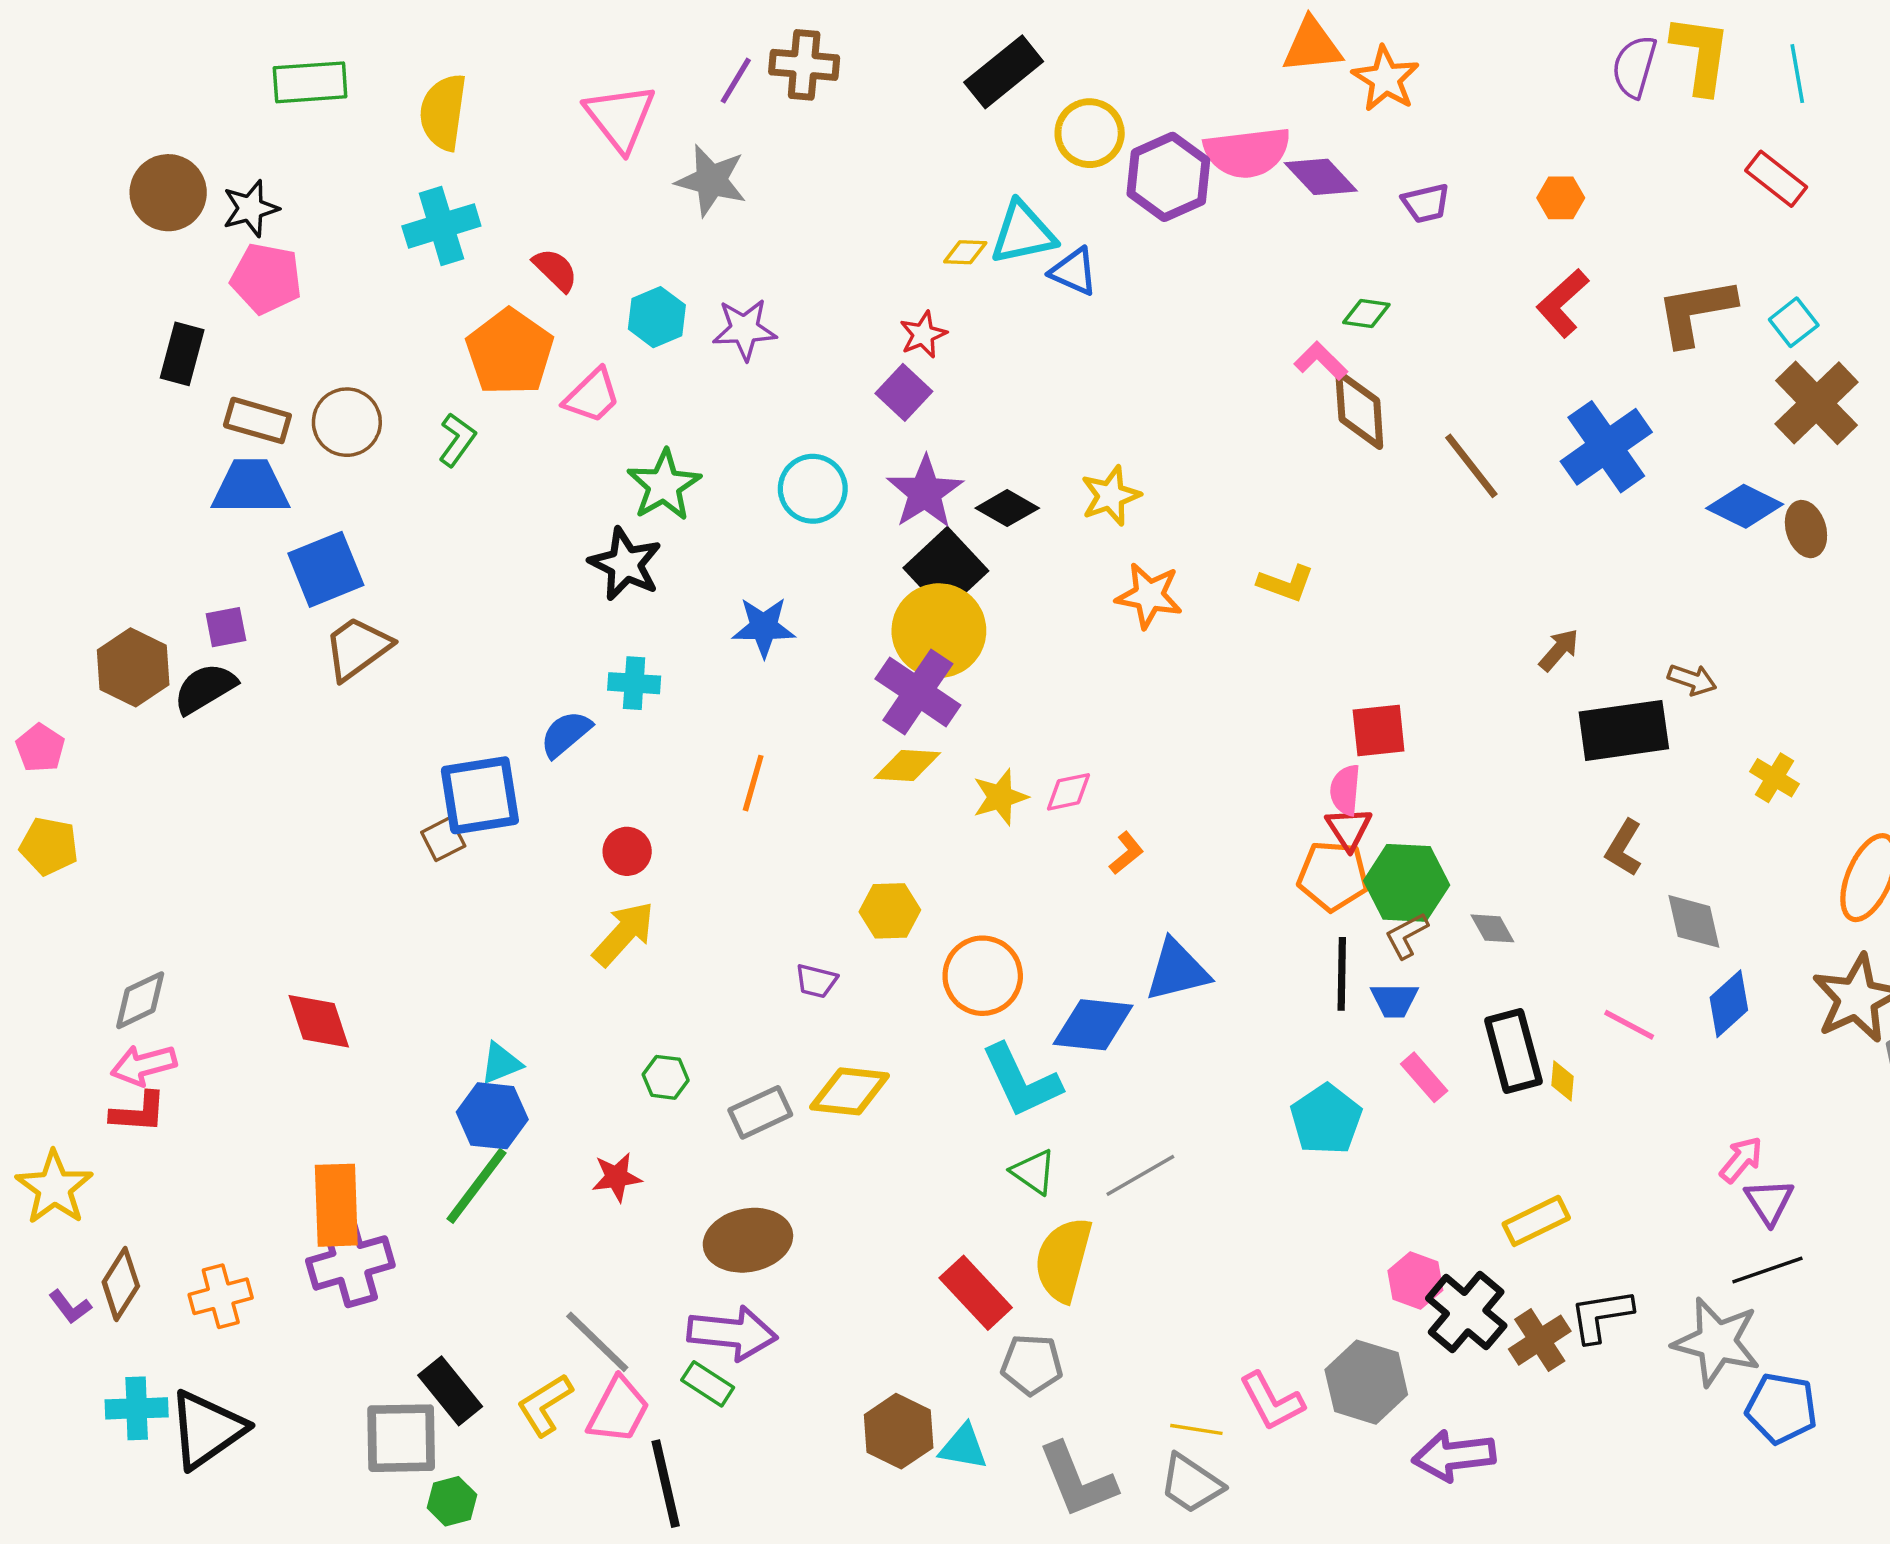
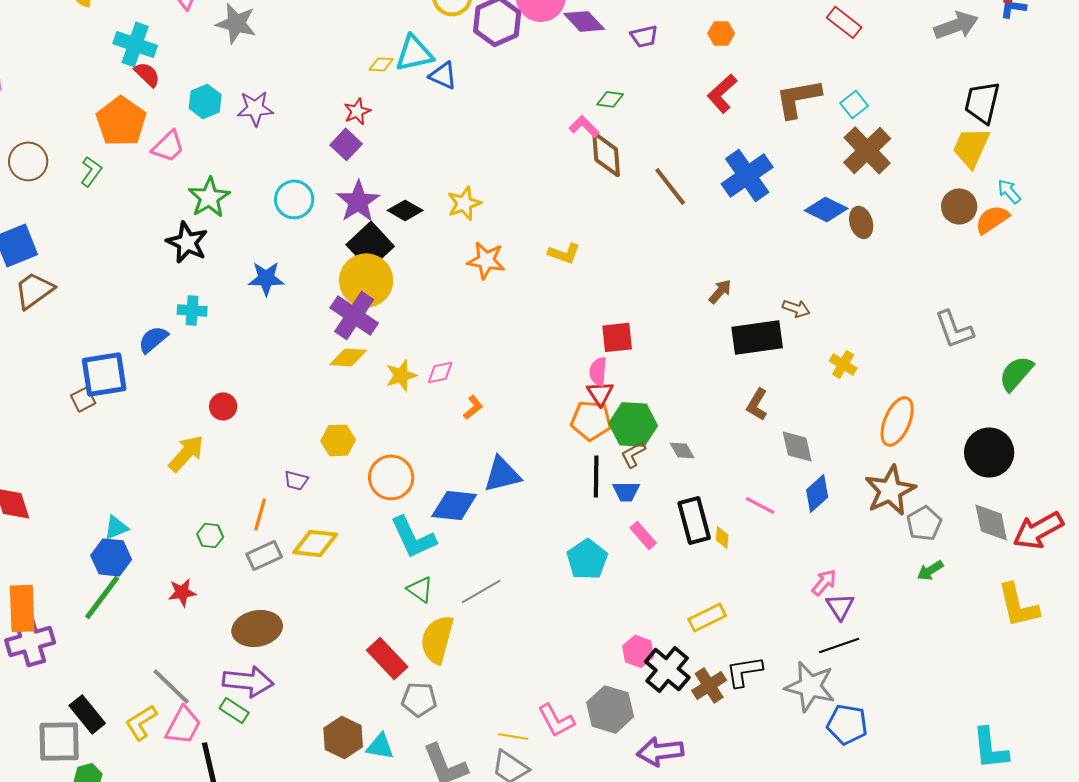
cyan cross: (441, 226) -> (135, 44), moved, turned 36
orange line: (753, 783) -> (260, 514), moved
red circle: (627, 851) -> (223, 406), moved

